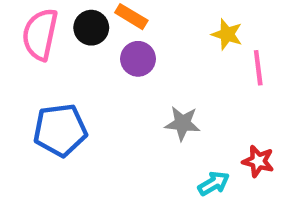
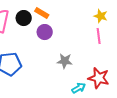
yellow star: (227, 34) -> (101, 16), moved
red star: (258, 161) -> (99, 78), size x1.5

